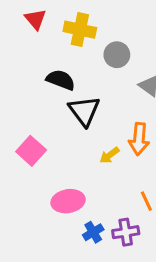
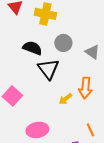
gray circle: (117, 55) -> (63, 43), moved

